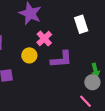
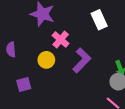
purple L-shape: (61, 59) -> (82, 60), turned -35

